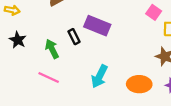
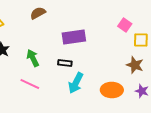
purple rectangle: (97, 26) -> (74, 37), turned -30
black rectangle: (74, 37) -> (65, 63), moved, turned -56

